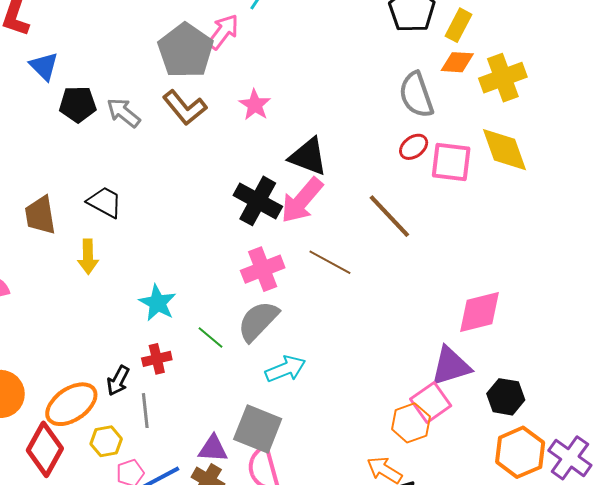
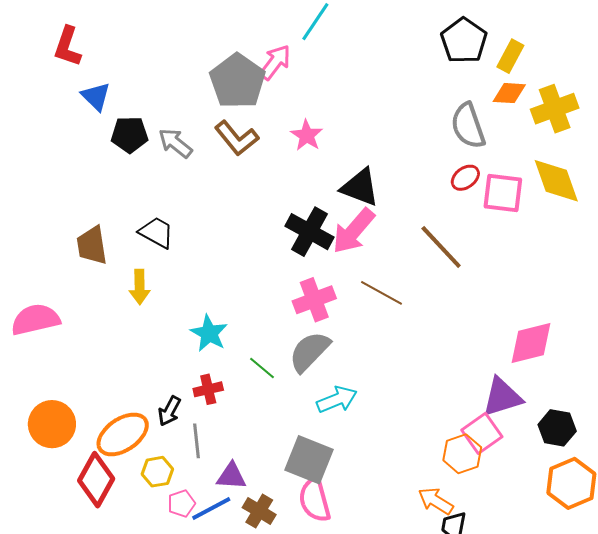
purple triangle: (213, 449) -> (231, 476), moved

